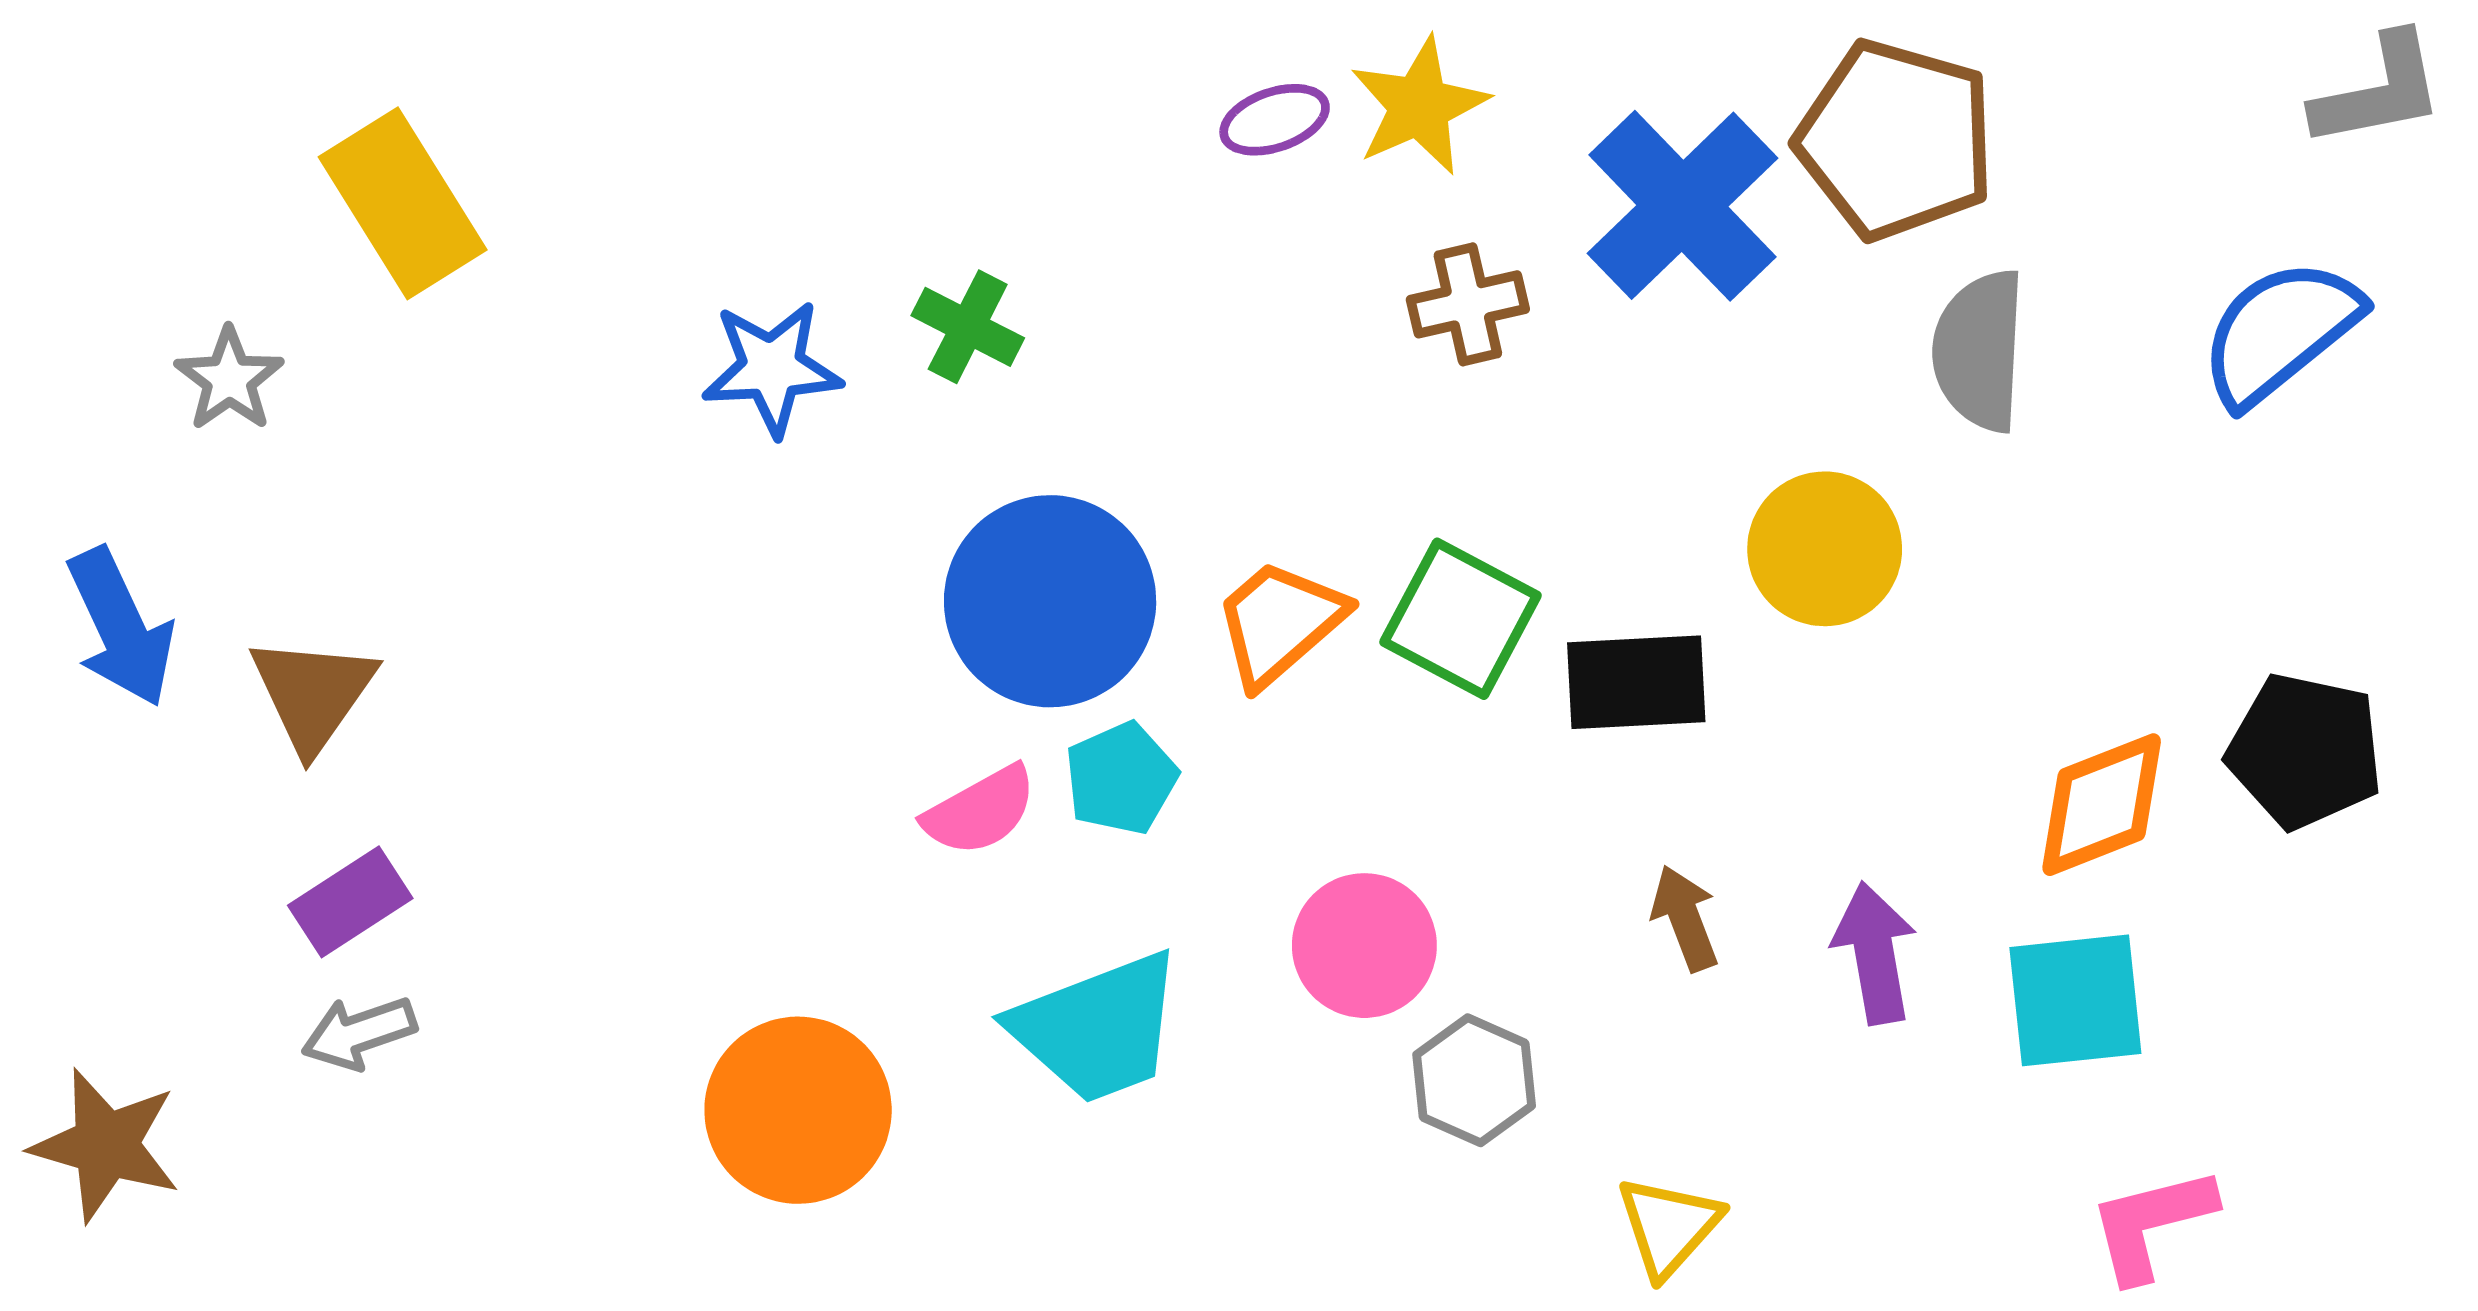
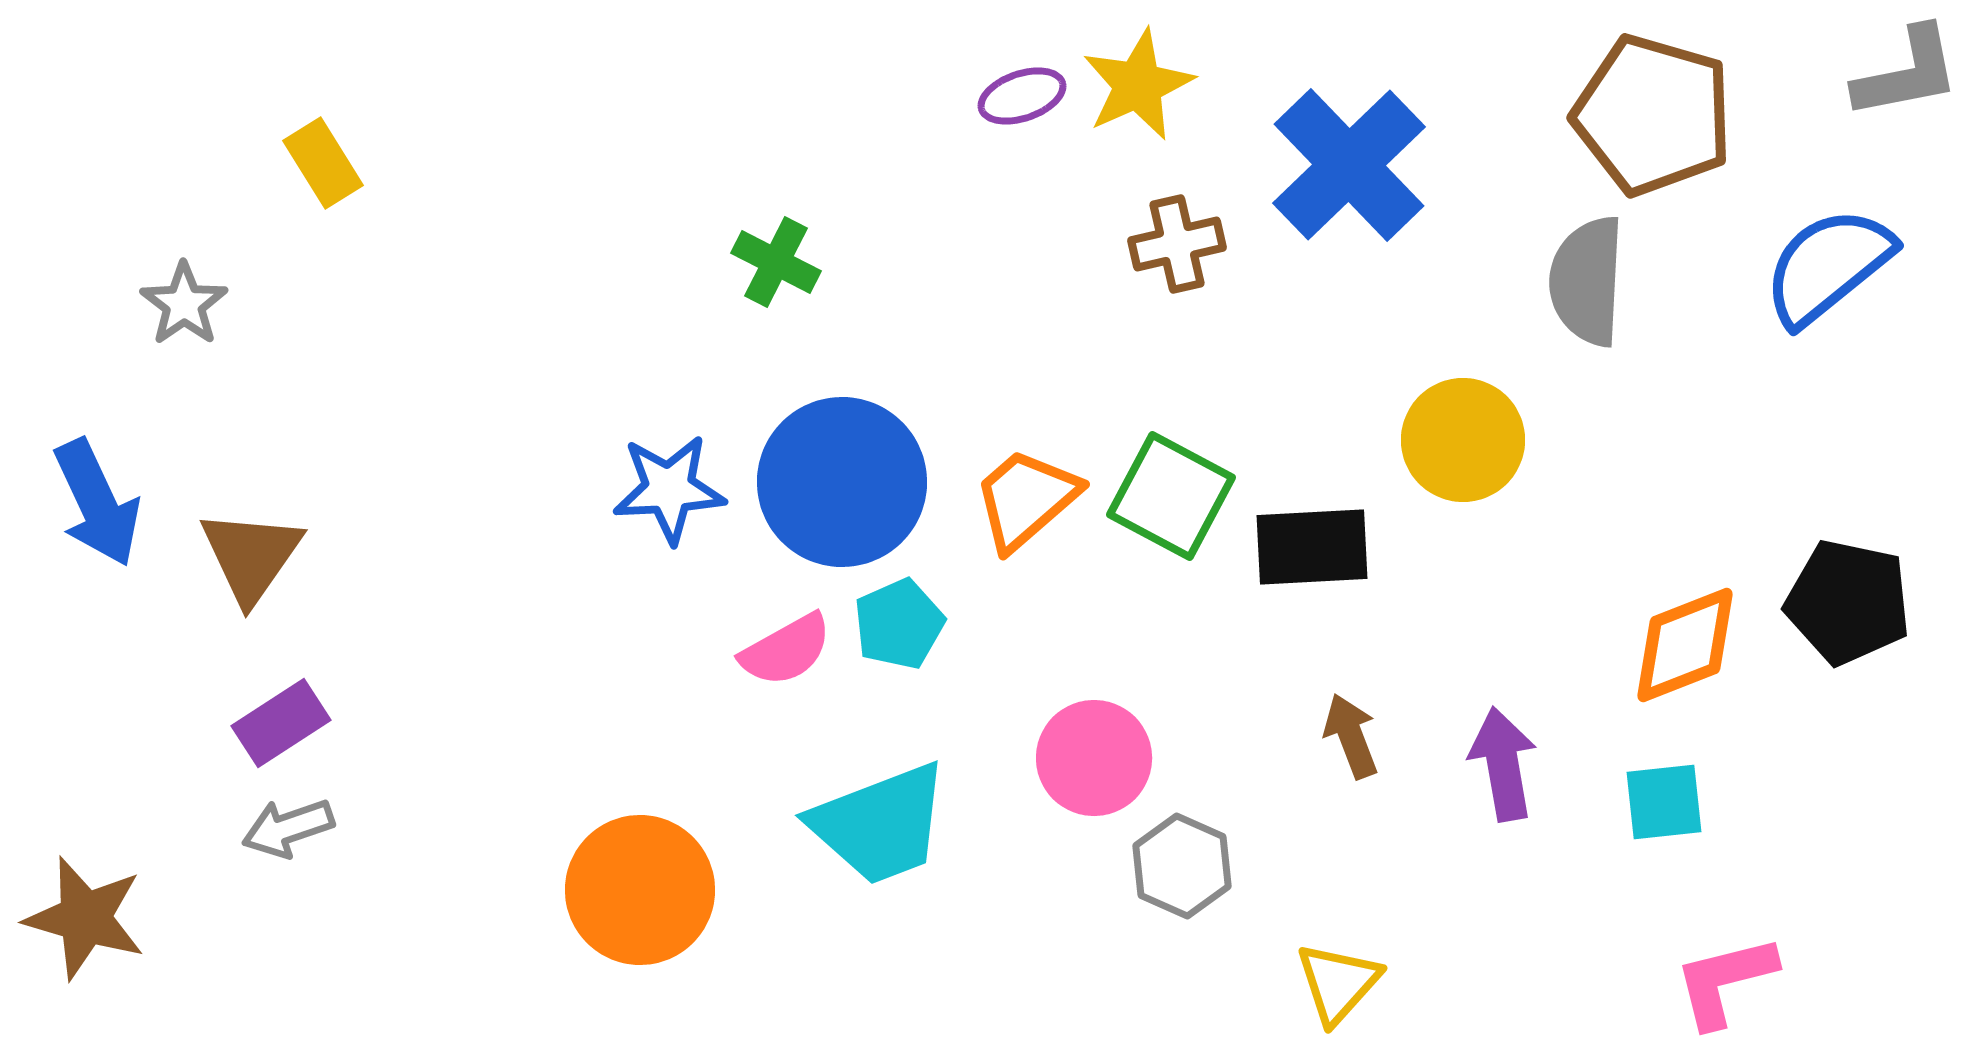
brown pentagon: (1896, 140) -> (1653, 115), moved
yellow rectangle: (403, 203) -> (323, 163), size x0.6
blue star: (772, 368) -> (669, 489), moved
cyan square: (2075, 1000) -> (1664, 802), size x0.7

